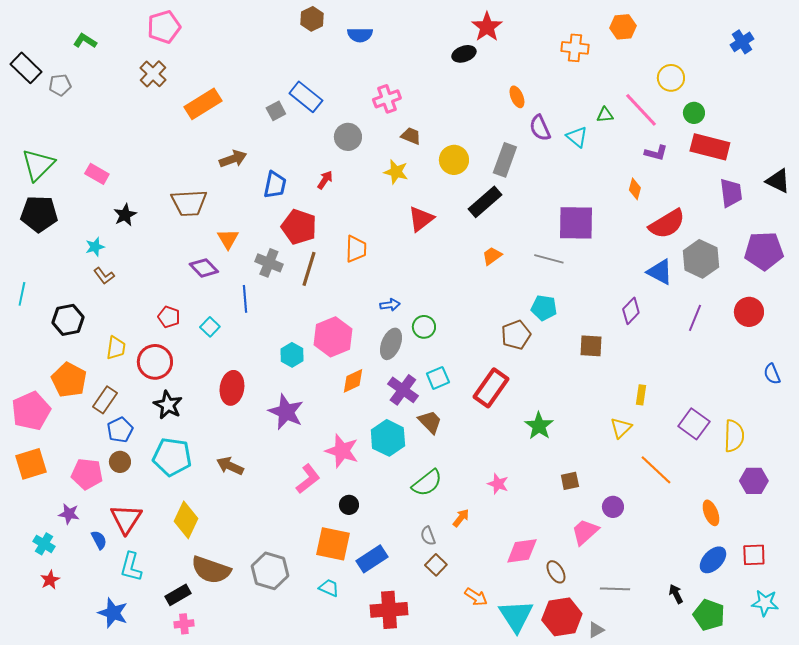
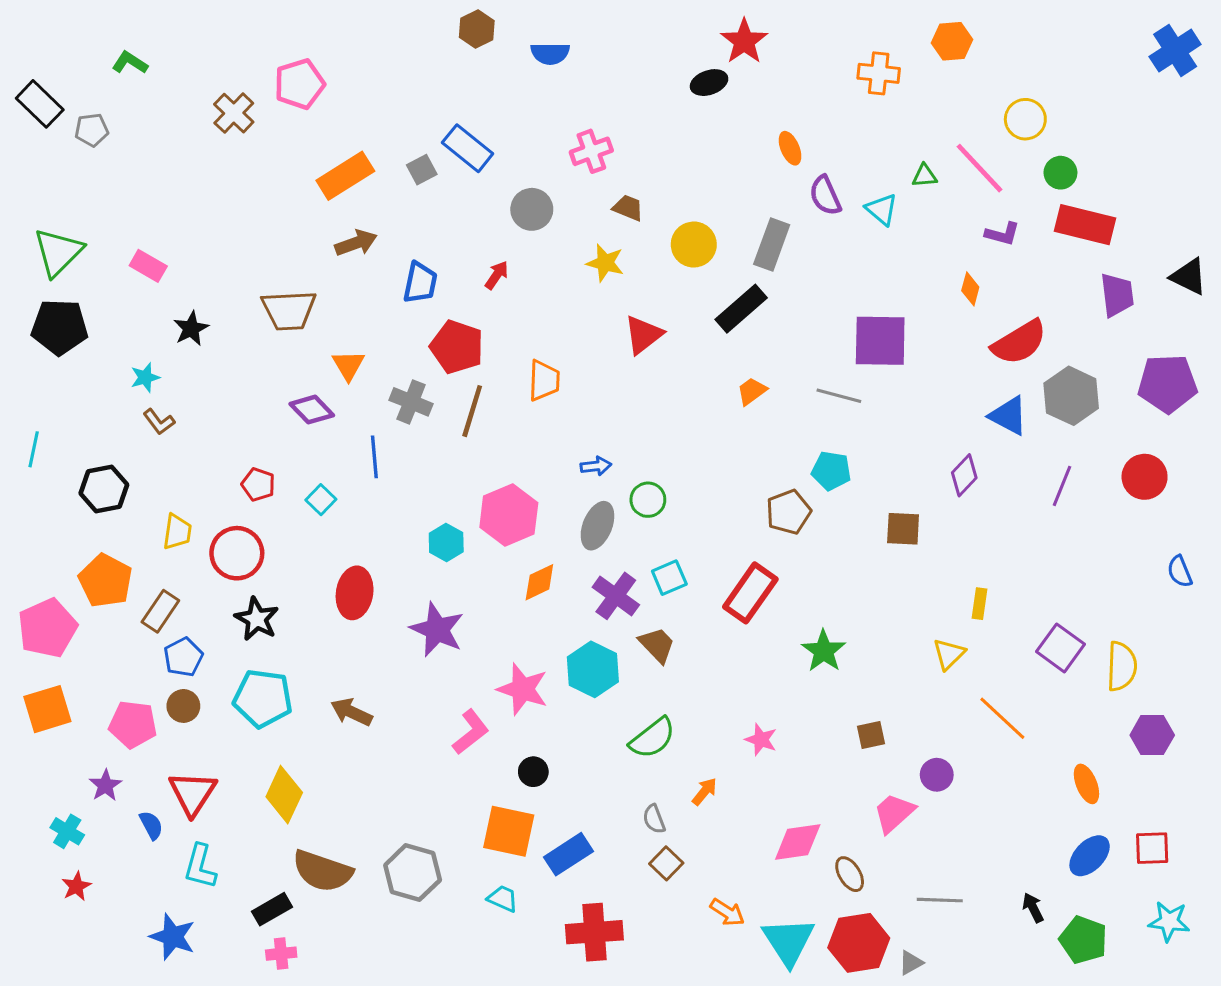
pink pentagon: (164, 27) -> (300, 84), moved
blue cross: (742, 42) -> (1175, 50), moved, size x1.4
orange rectangle: (203, 104) -> (345, 176), moved
purple star: (69, 514) -> (105, 785), turned 30

